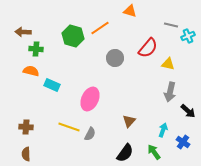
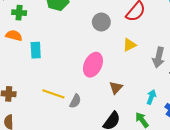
yellow triangle: (168, 64) -> (129, 45), moved, turned -40
cyan rectangle: (52, 85) -> (36, 50), turned 63
pink ellipse: (90, 99) -> (93, 65), moved

